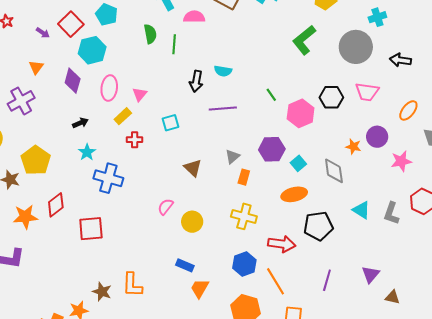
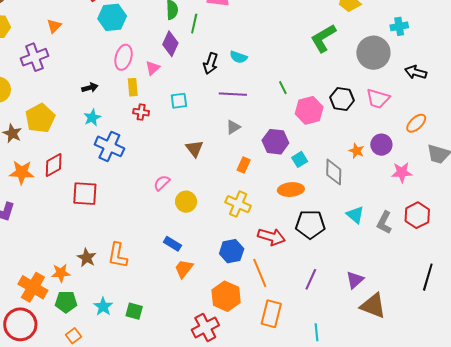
purple diamond: (73, 81) -> (170, 44), moved
yellow rectangle: (123, 116) -> (133, 87), turned -60
gray triangle: (232, 157) -> (233, 127), moved
brown triangle: (392, 297) -> (373, 306), size x1.8

